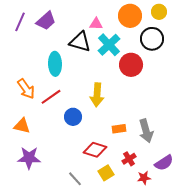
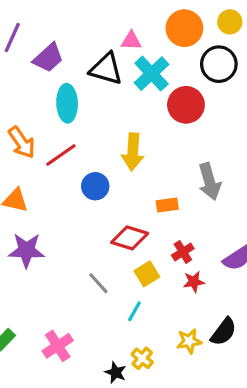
purple trapezoid: (46, 21) -> (48, 58), moved
gray arrow: (146, 131) -> (209, 182), moved
red star: (144, 178) -> (194, 282), moved

